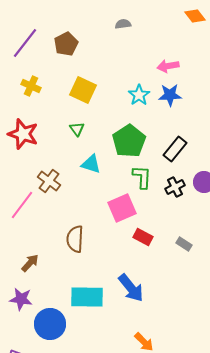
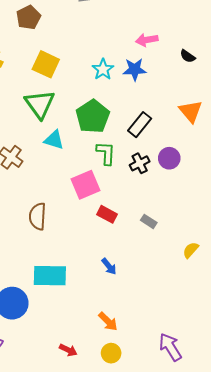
pink arrow: (168, 66) -> (147, 40), moved
green triangle: (77, 129) -> (40, 104), size x2.0
blue arrow: (131, 288) -> (109, 266), moved, size x0.6

